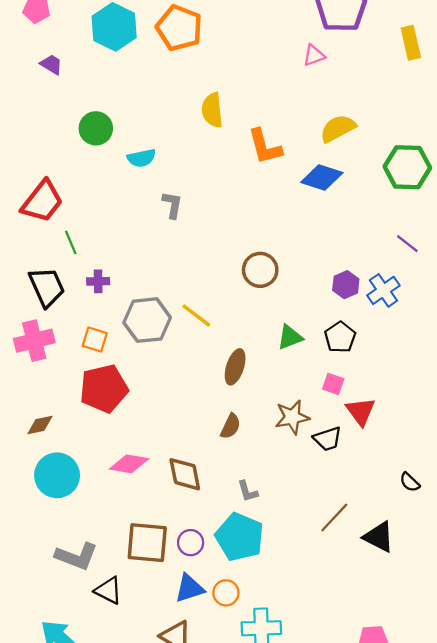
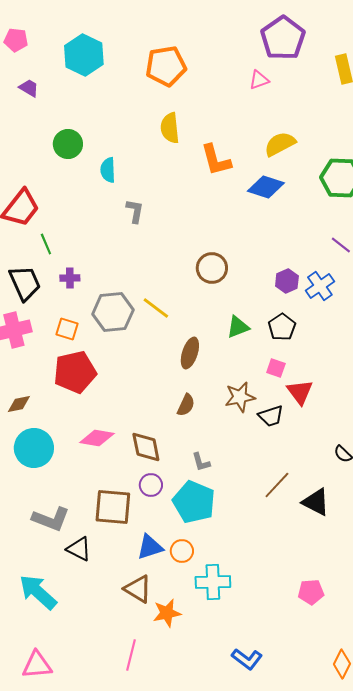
orange pentagon: (179, 28) -> (166, 66), moved, turned -30
cyan semicircle: (142, 158) -> (108, 170), turned 100
purple circle: (191, 543) -> (151, 485), moved

